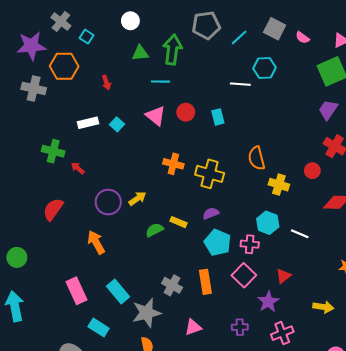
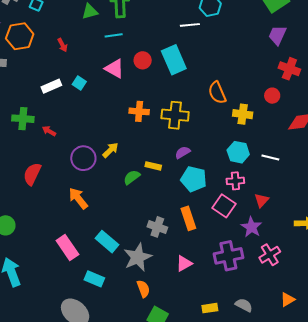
cyan rectangle: (218, 117) -> (174, 60), size x1.8
pink cross: (250, 244) -> (235, 181), moved
purple cross: (240, 327) -> (228, 256), size x1.8

